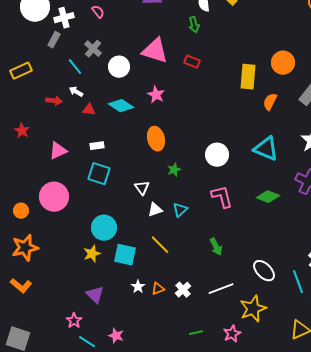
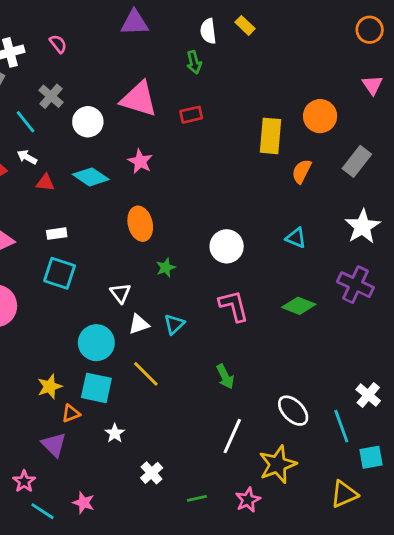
red rectangle: (192, 62) -> (191, 115), turned -35
cyan triangle: (266, 149) -> (296, 238), size x0.6
cyan circle: (104, 228) -> (96, 343), moved
orange triangle: (158, 289) -> (71, 413), moved
white line: (221, 289) -> (232, 436), turned -45
white cross: (183, 290) -> (152, 473), moved

